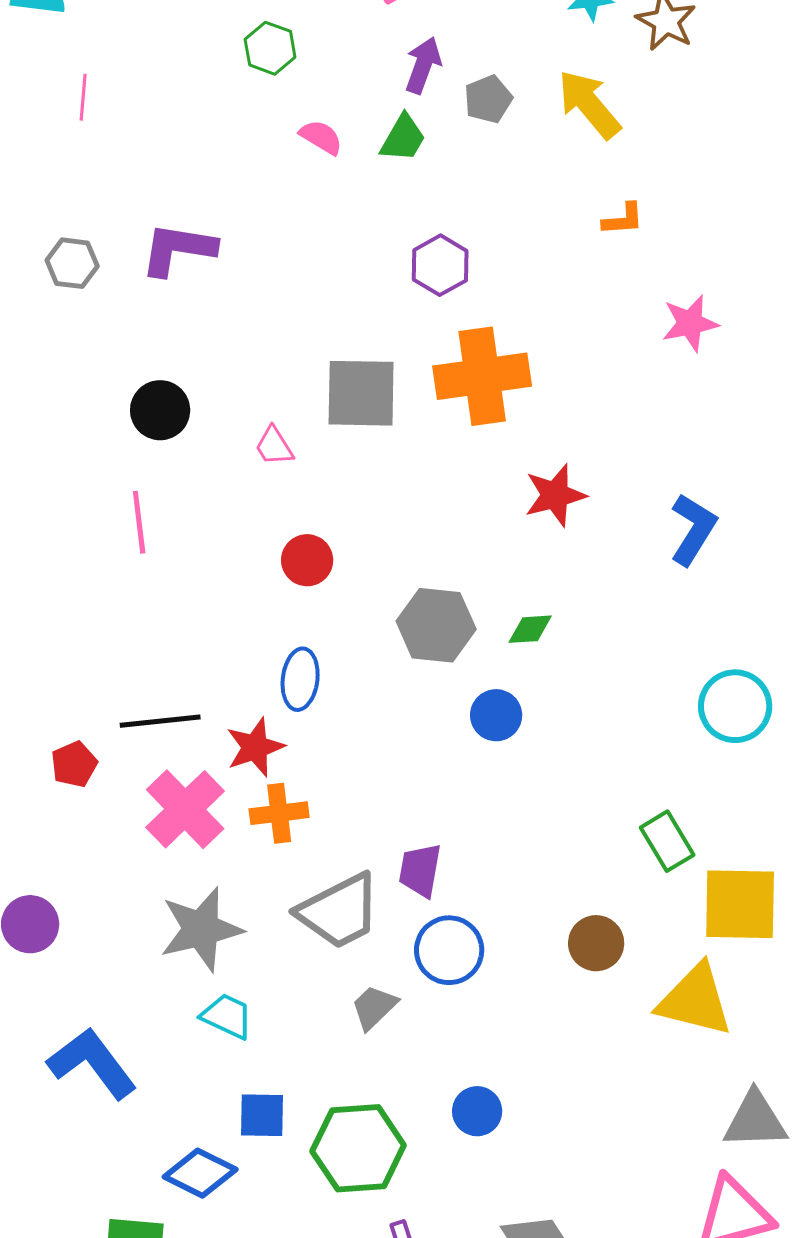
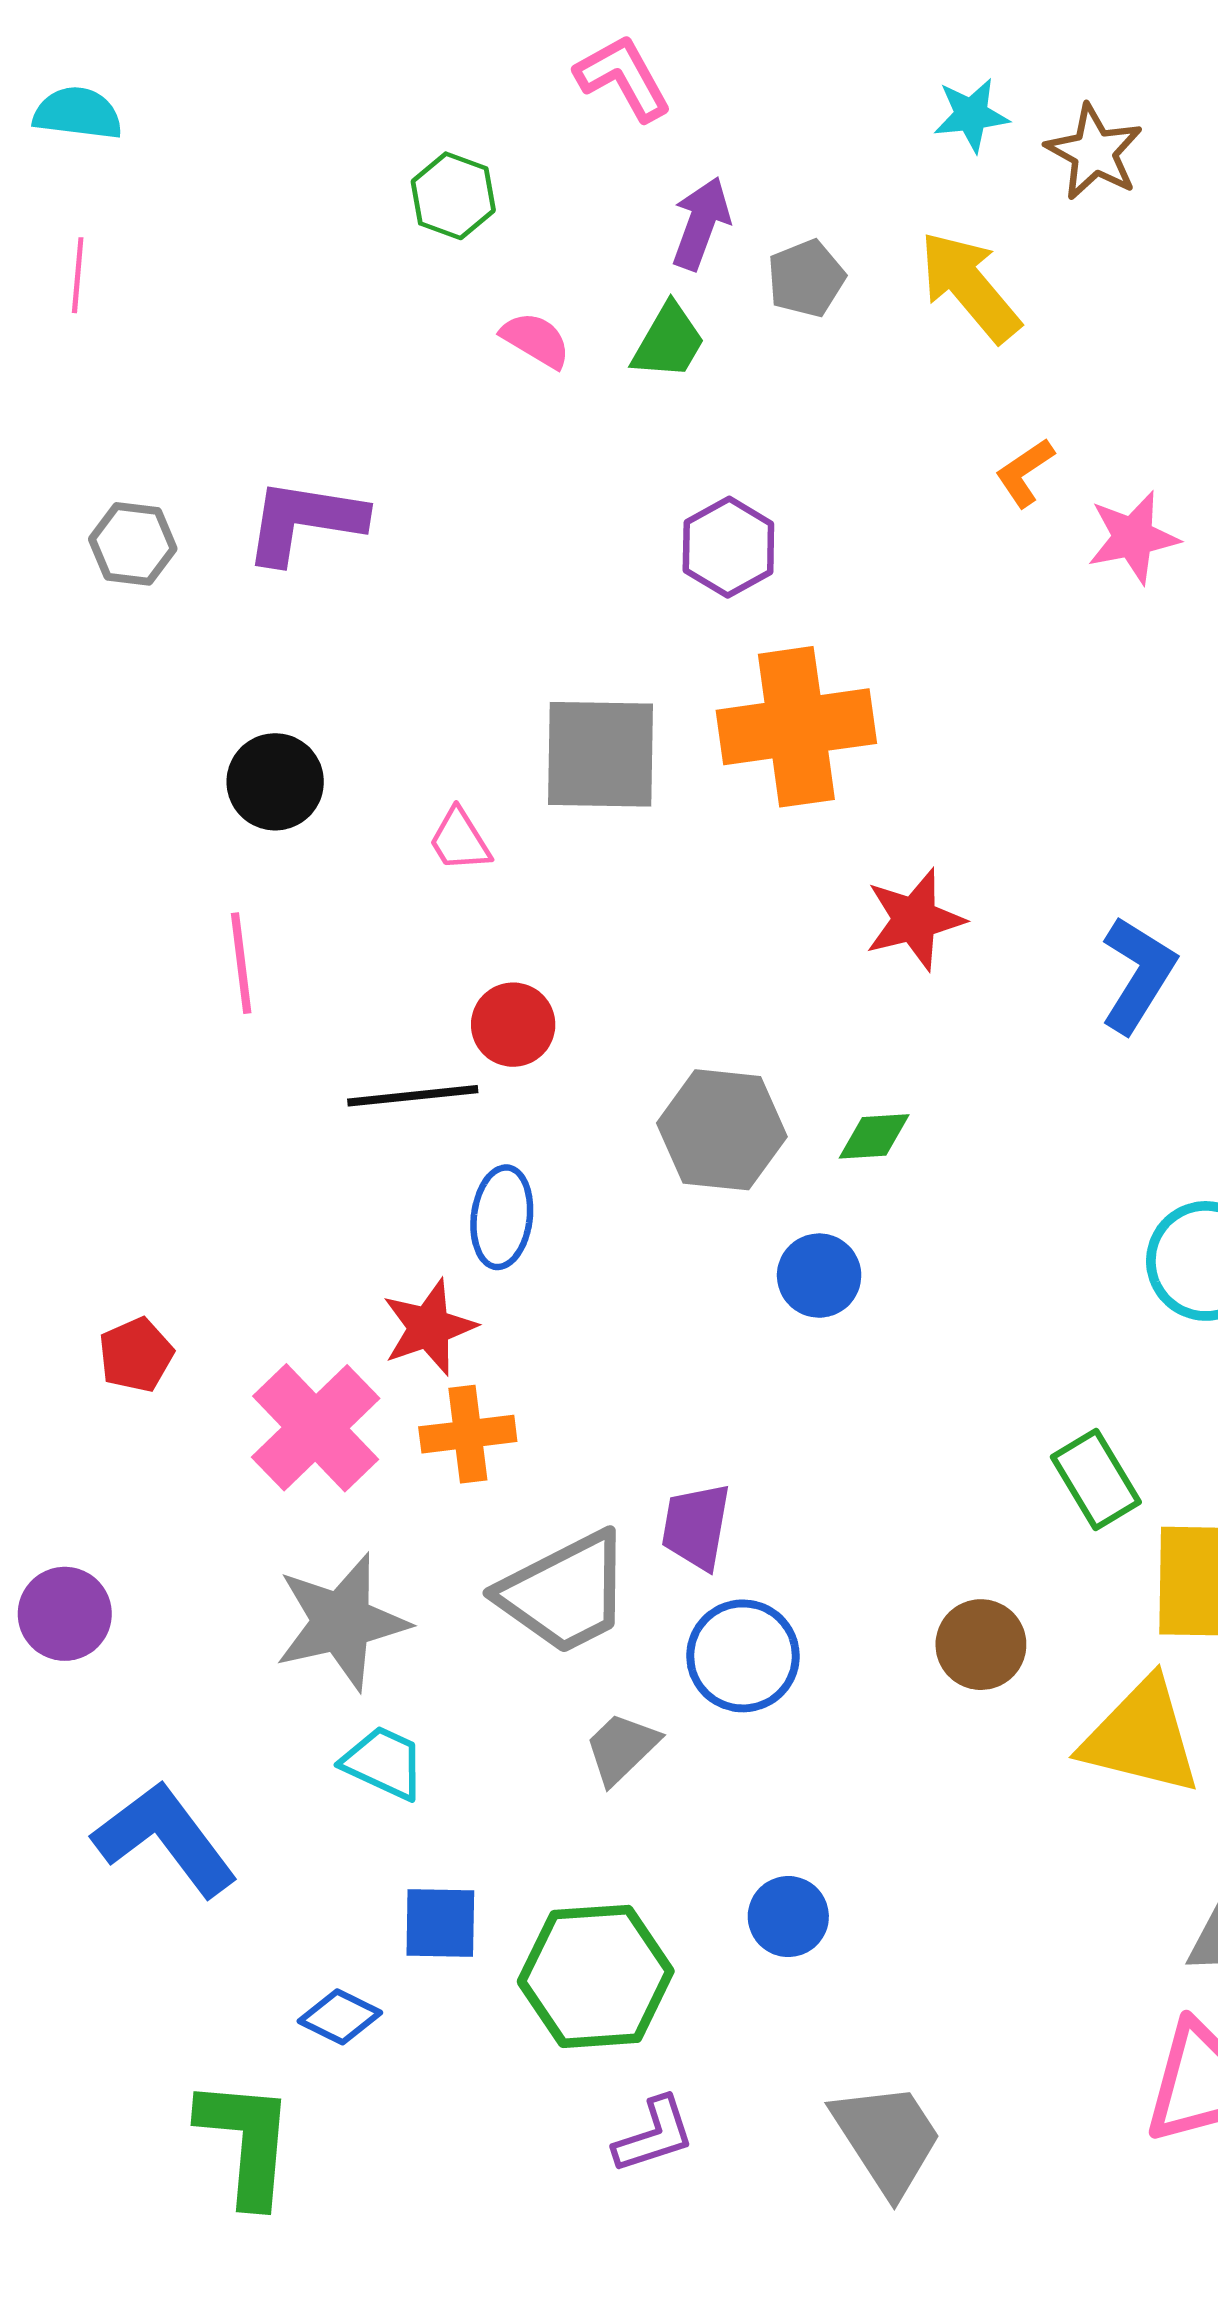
pink line: (83, 97) -> (78, 275), moved
orange L-shape: (623, 219) -> (1025, 473), turned 150
pink star: (690, 323) -> (1133, 537), moved
black line: (160, 721) -> (413, 1096), moved
blue diamond: (200, 1173) -> (340, 2017), size x0.7

